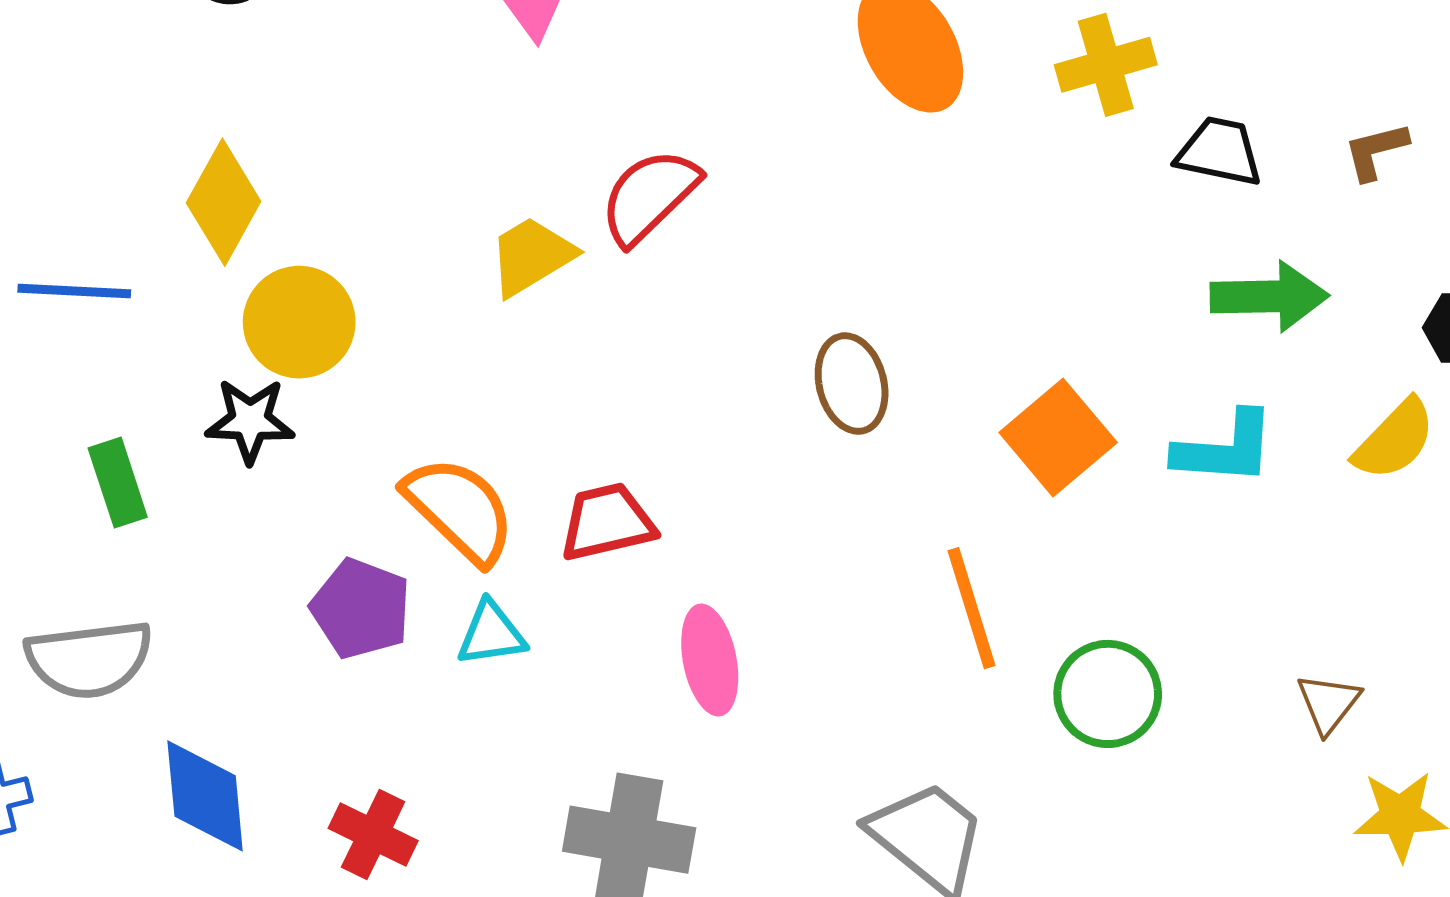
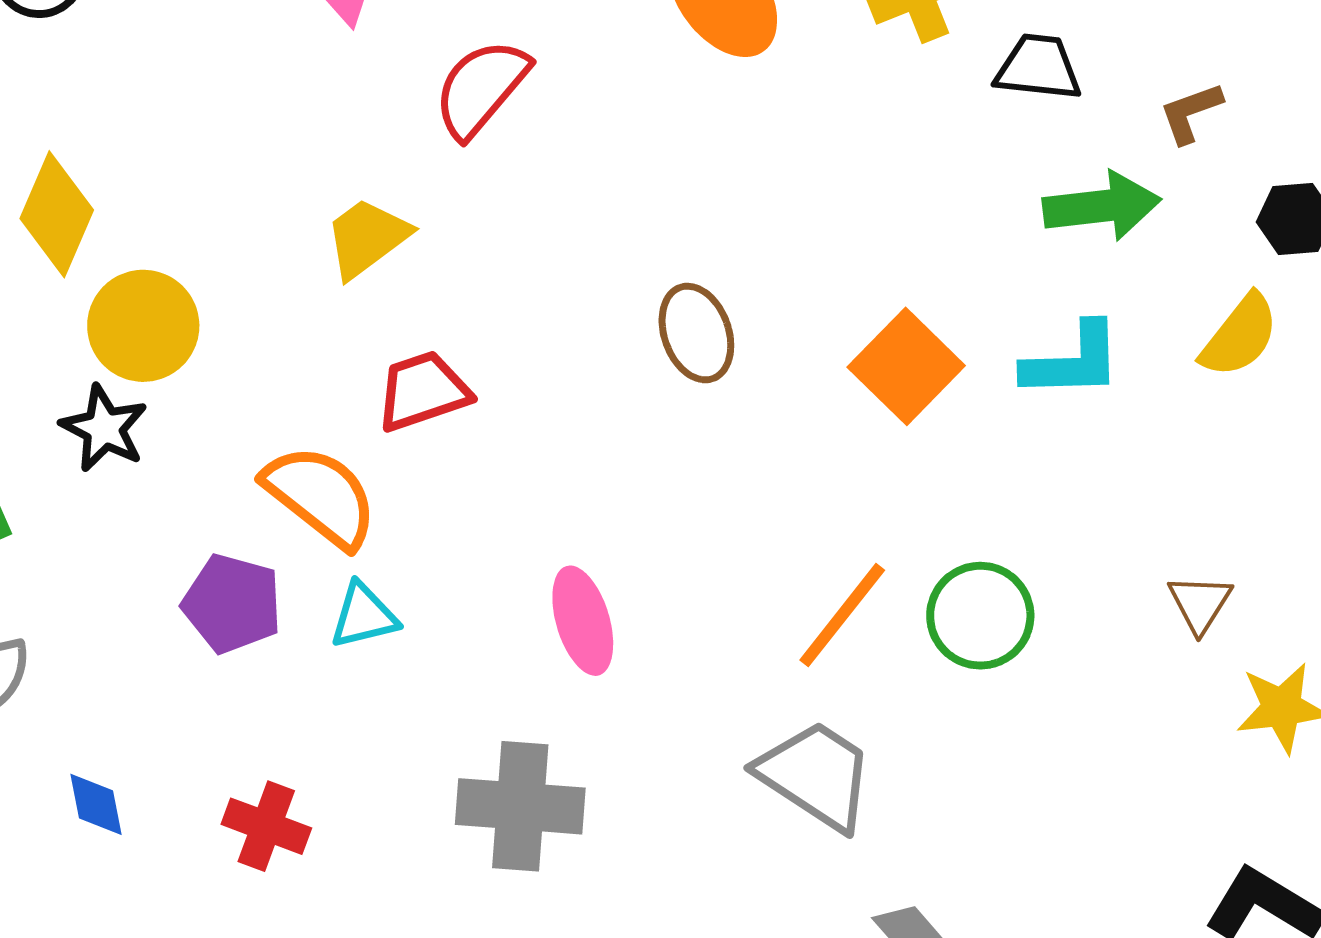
brown L-shape: (1376, 151) -> (1191, 113), moved
red semicircle: (649, 196) -> (481, 88), moved
black star: (250, 421) -> (104, 428), turned 30
red trapezoid: (607, 522) -> (423, 391), moved
orange line: (972, 608) -> (842, 615), moved, turned 61
blue diamond: (205, 796) -> (96, 804), size x0.6

